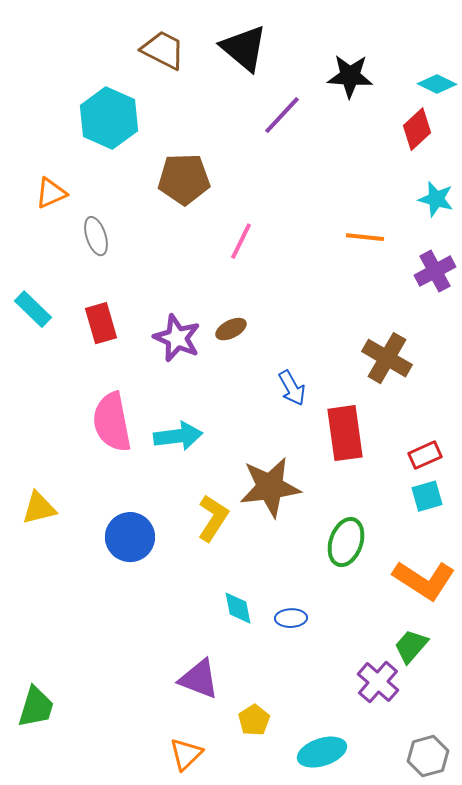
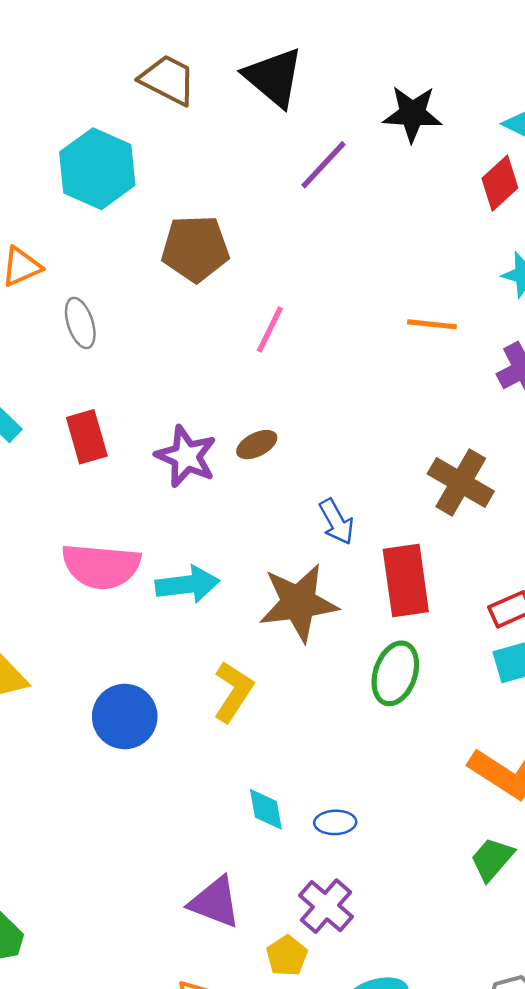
pink semicircle: (112, 422) -> (101, 566), turned -74
brown star: (270, 487) -> (299, 603), moved
green ellipse: (346, 542) -> (395, 673), moved
purple cross: (378, 682) -> (326, 906), moved

